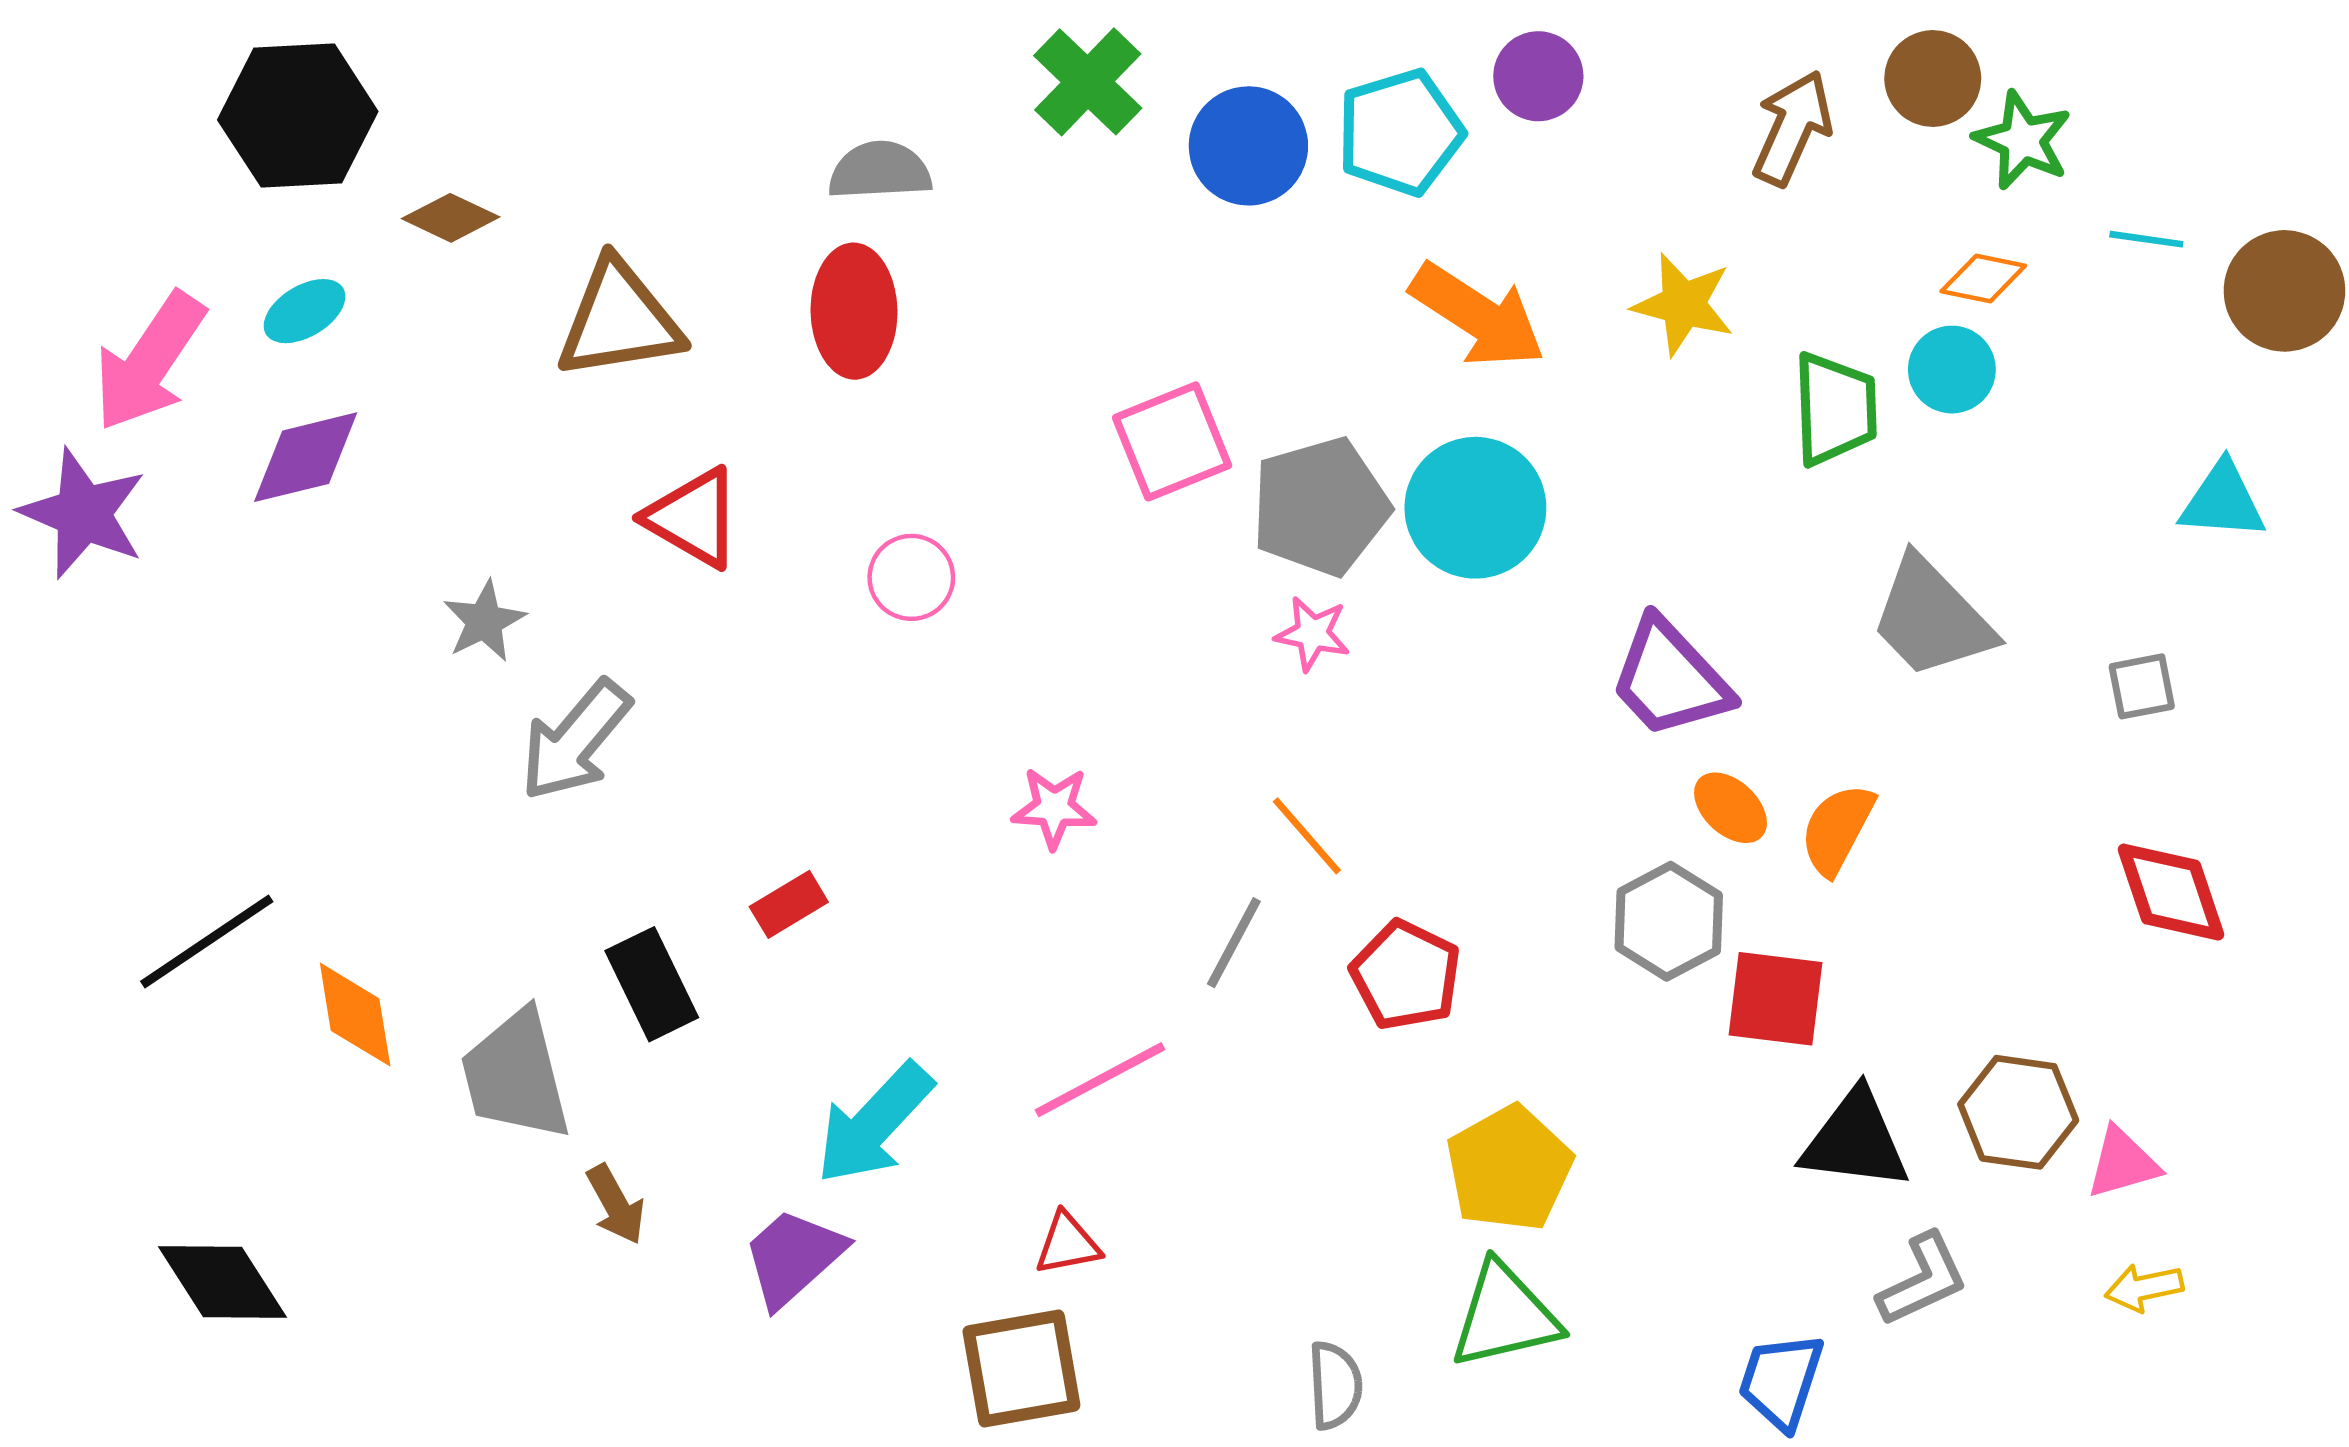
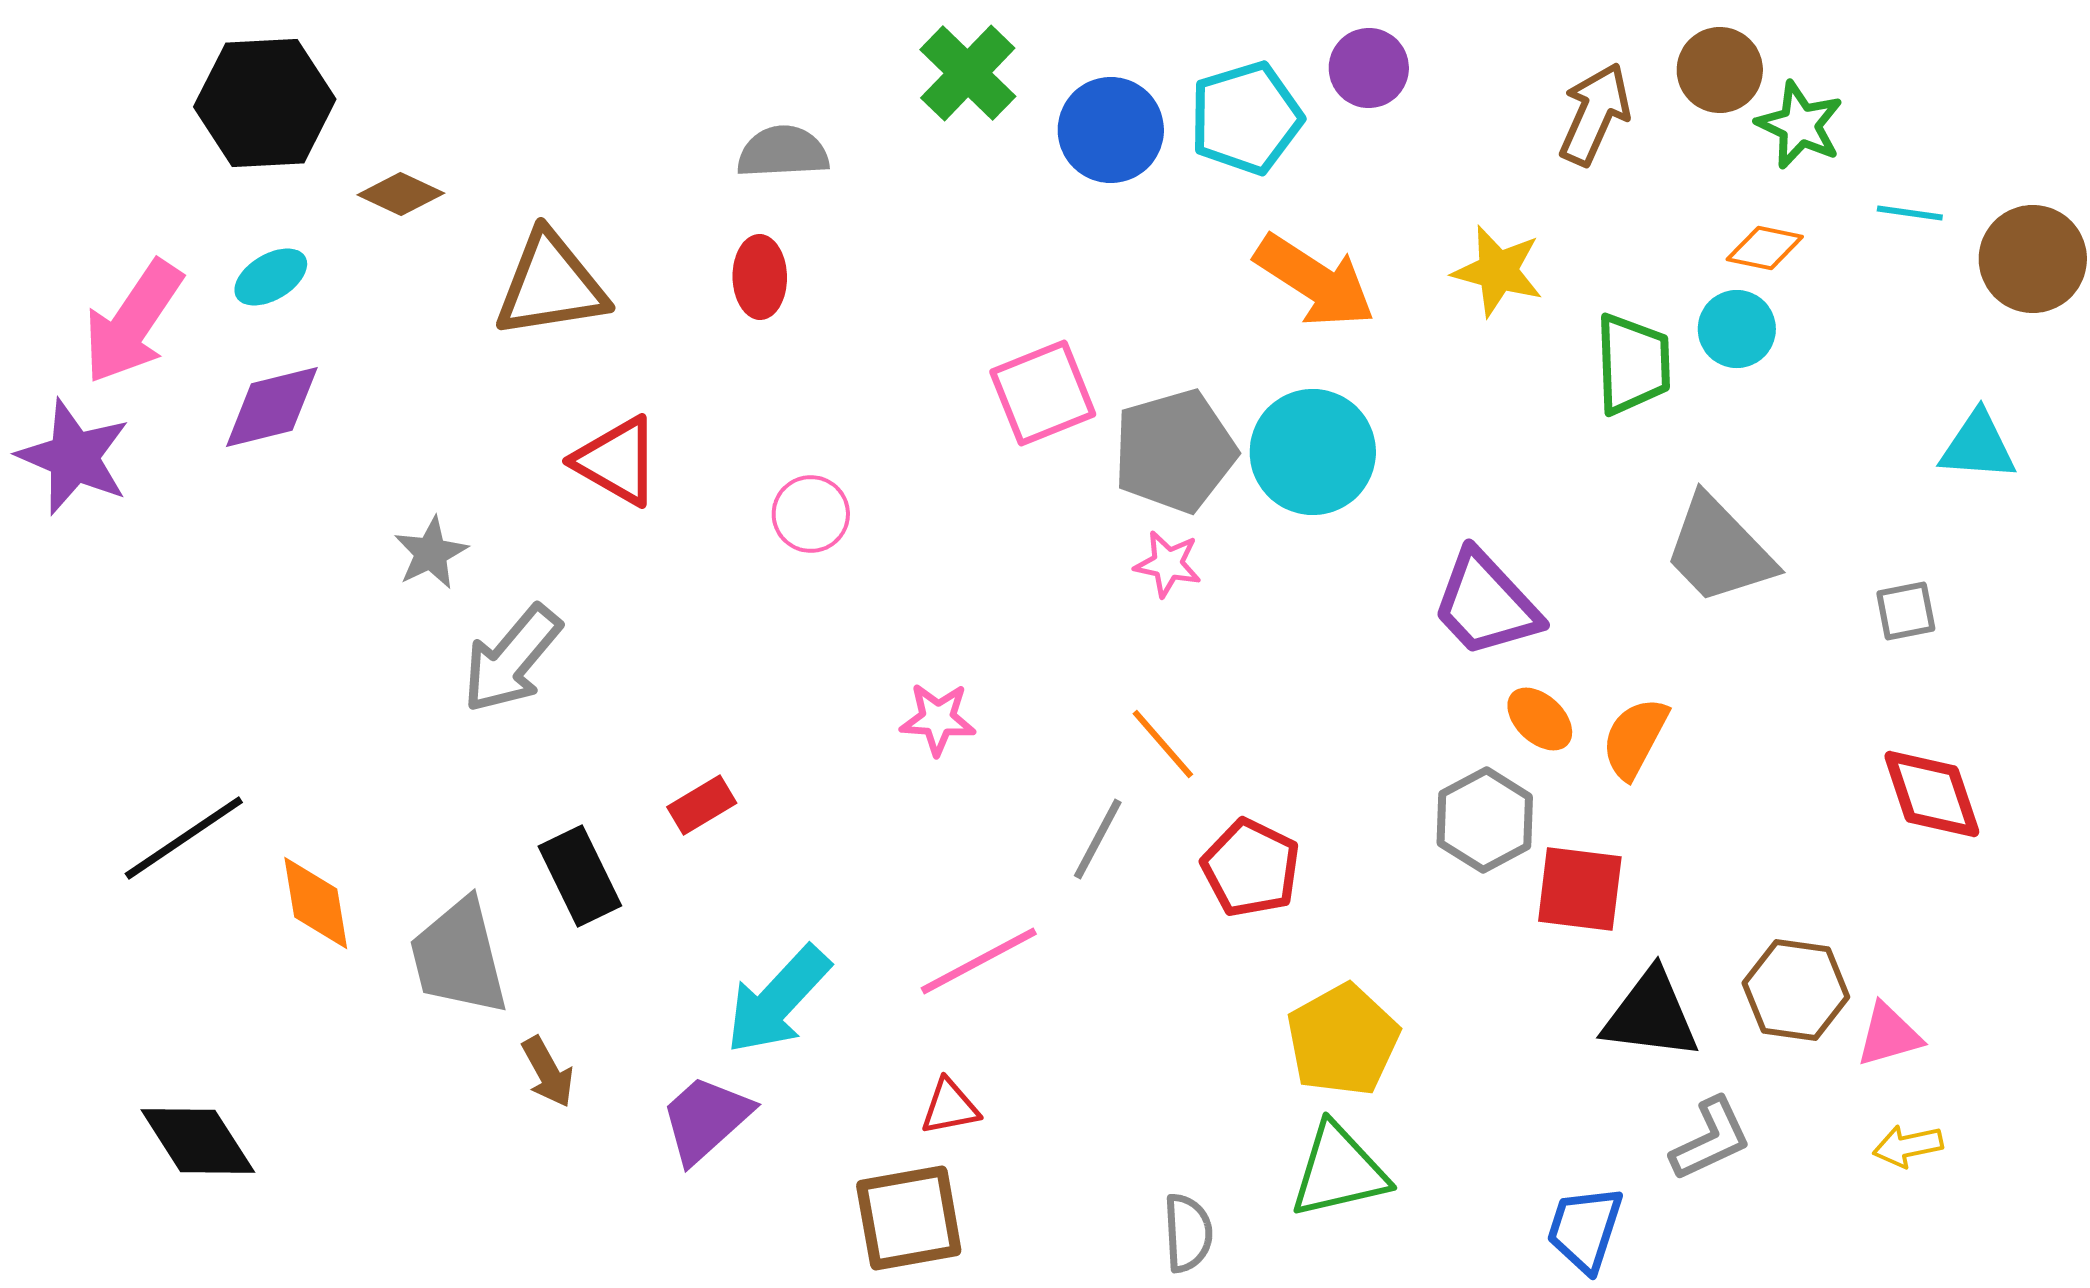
red ellipse: (854, 311) -> (760, 277), size x0.7

